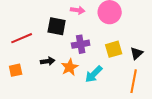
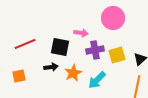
pink arrow: (78, 10) -> (81, 33), moved
black square: (57, 26) -> (60, 47), moved
purple cross: (81, 44) -> (95, 50), moved

